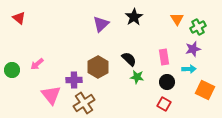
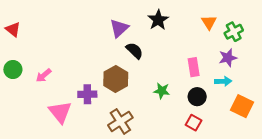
red triangle: (19, 18) -> (13, 29), moved
black semicircle: (129, 59) -> (135, 51), moved
green circle: (12, 70) -> (13, 70), moved
brown cross: (84, 103) -> (120, 121), moved

